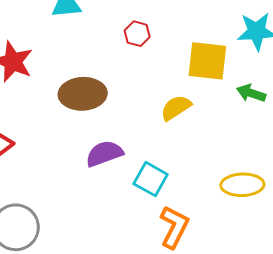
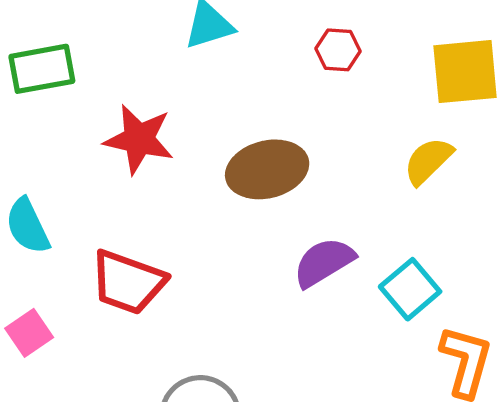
cyan square: (151, 179) -> (410, 289), turned 32

